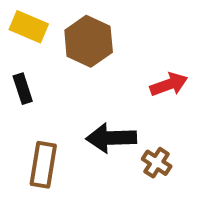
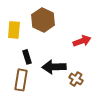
yellow rectangle: (29, 27) -> (14, 30), moved, turned 72
black rectangle: (23, 89) -> (27, 57), moved

